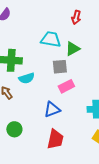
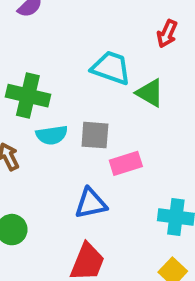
green triangle: (73, 49) -> (150, 93), turned 49
gray square: (60, 67) -> (95, 135), moved

